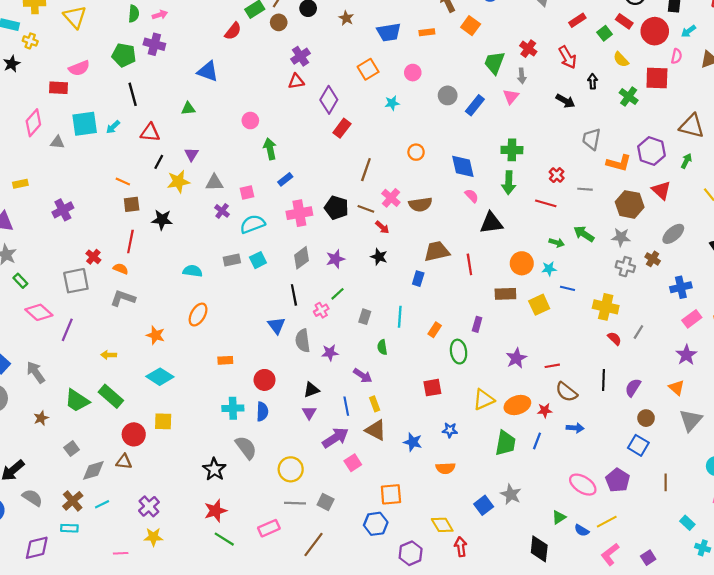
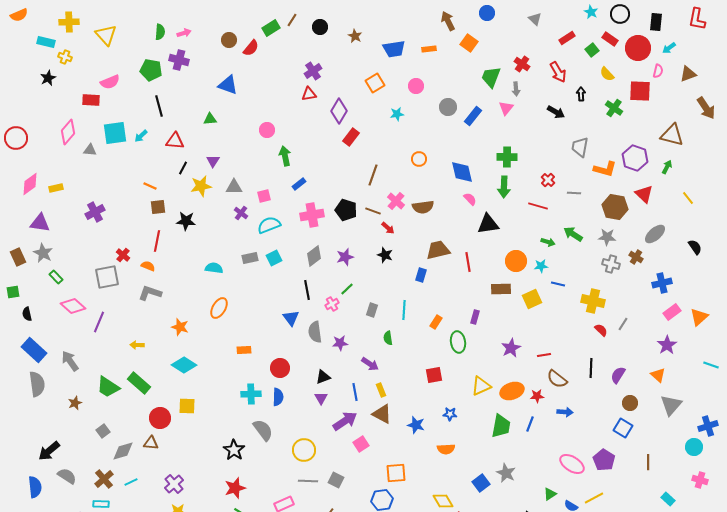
brown circle: (279, 22) -> (229, 40), moved

